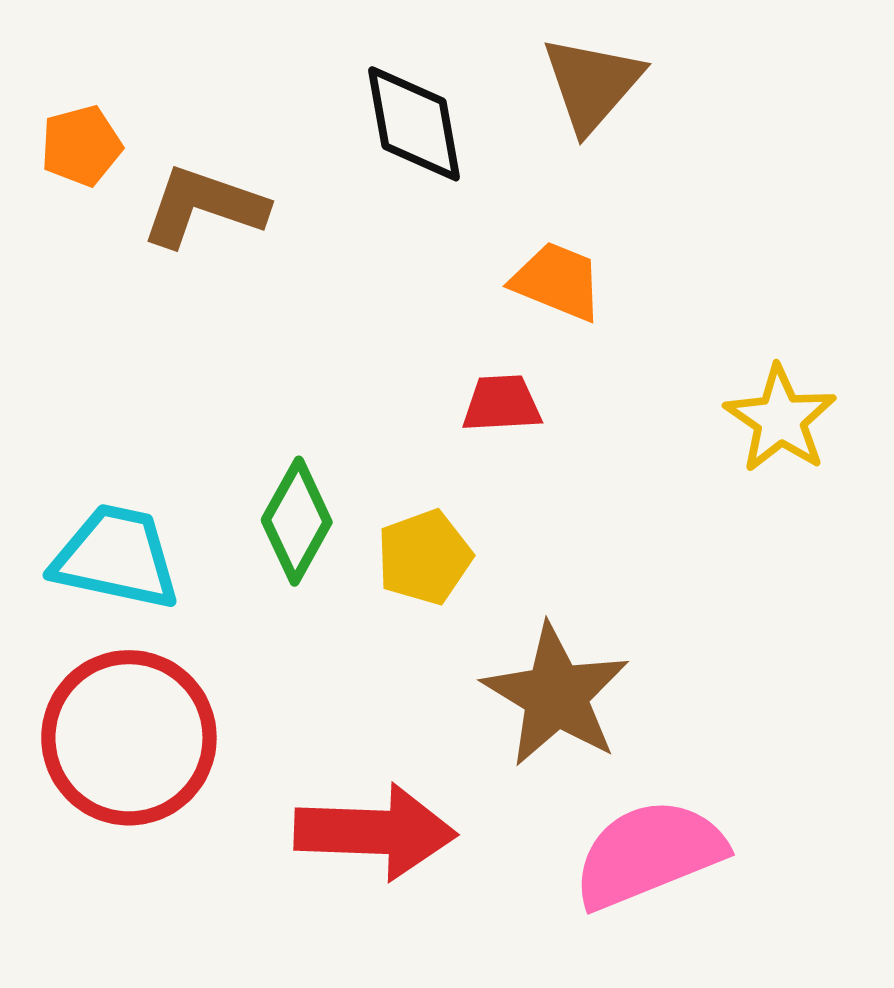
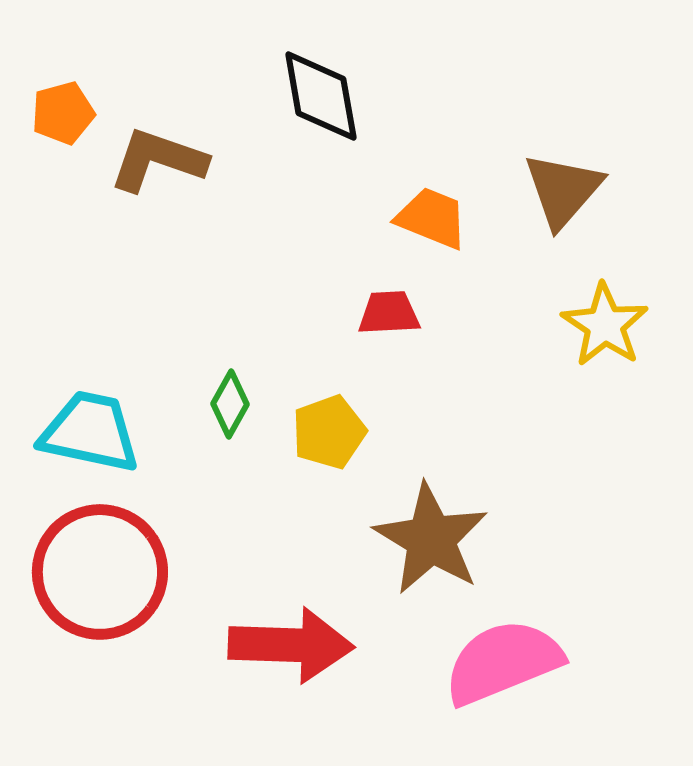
brown triangle: (592, 84) -> (563, 190), moved
green diamond: (297, 521) -> (230, 404), size x0.7

